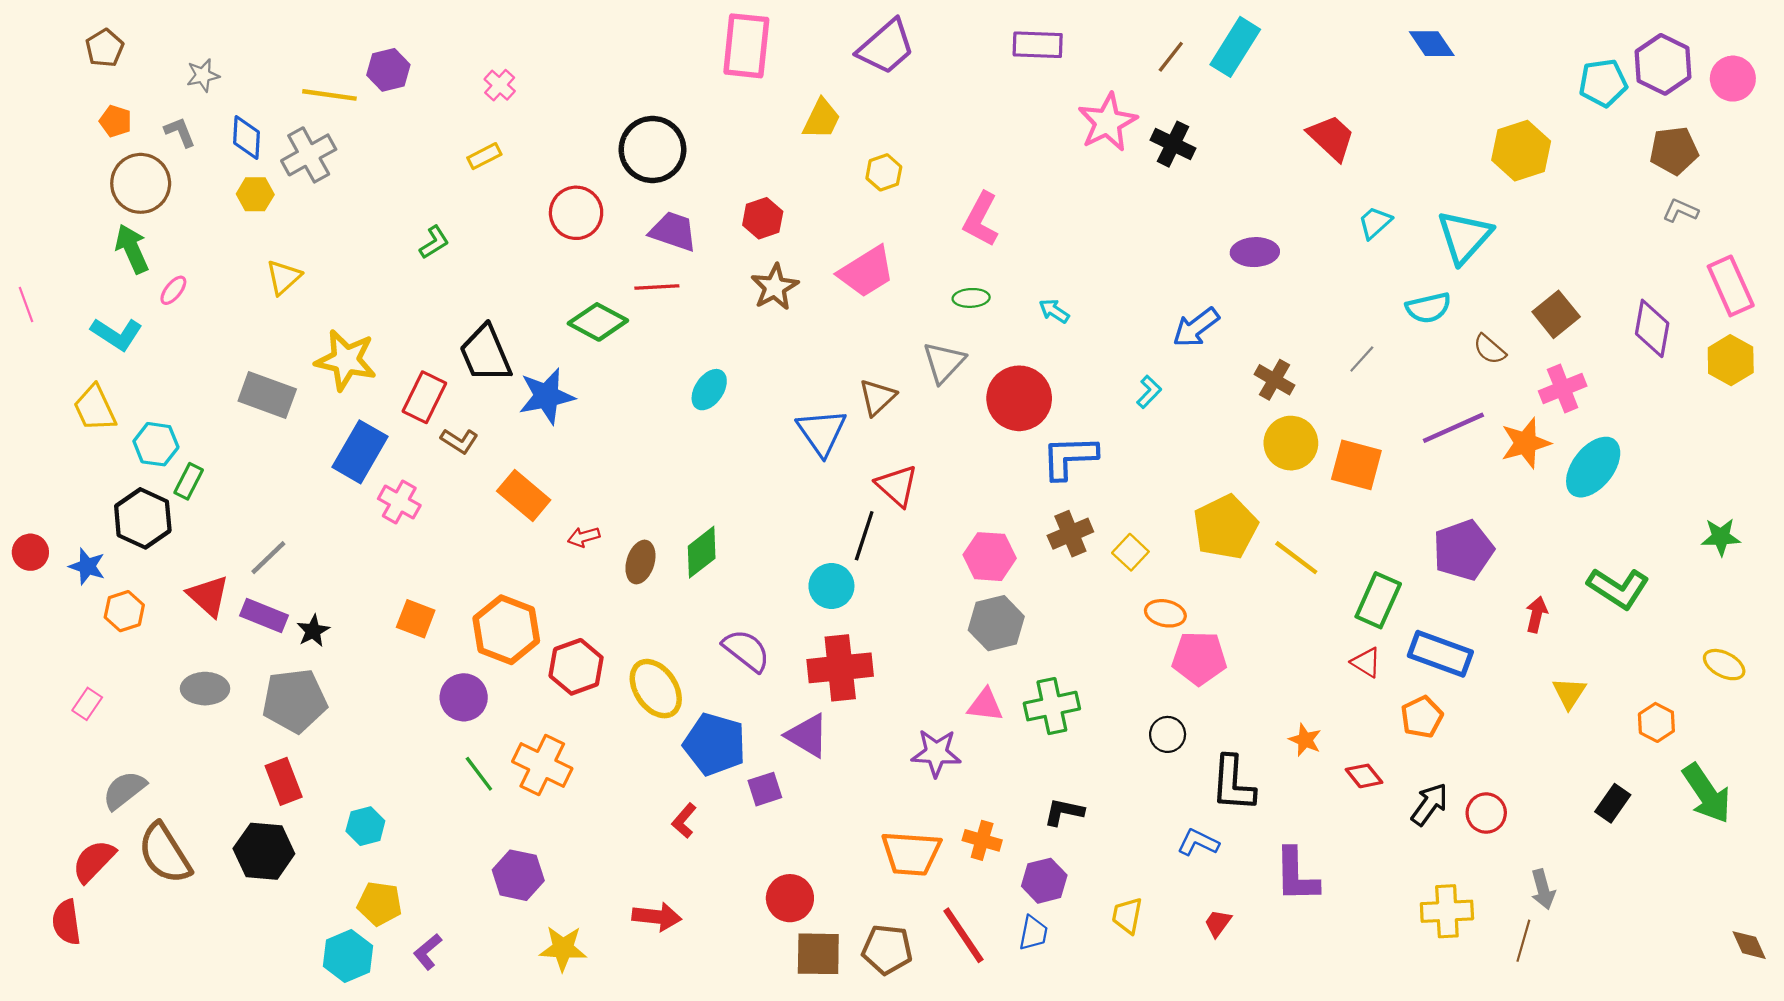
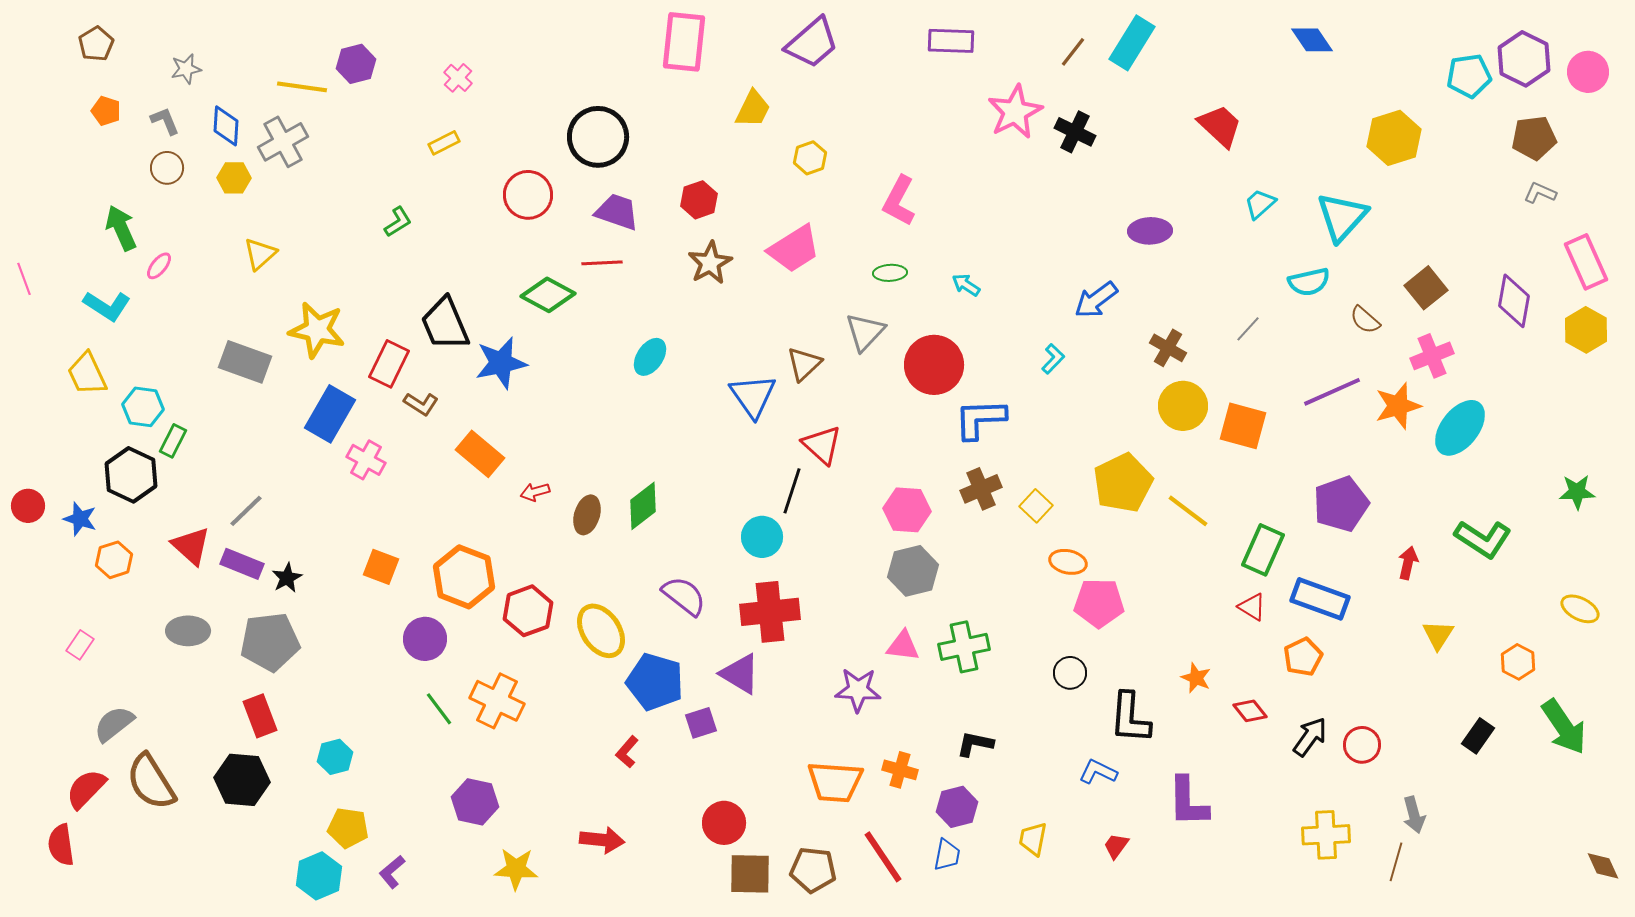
brown circle: (141, 183) -> (167, 168), moved, size x0.6

